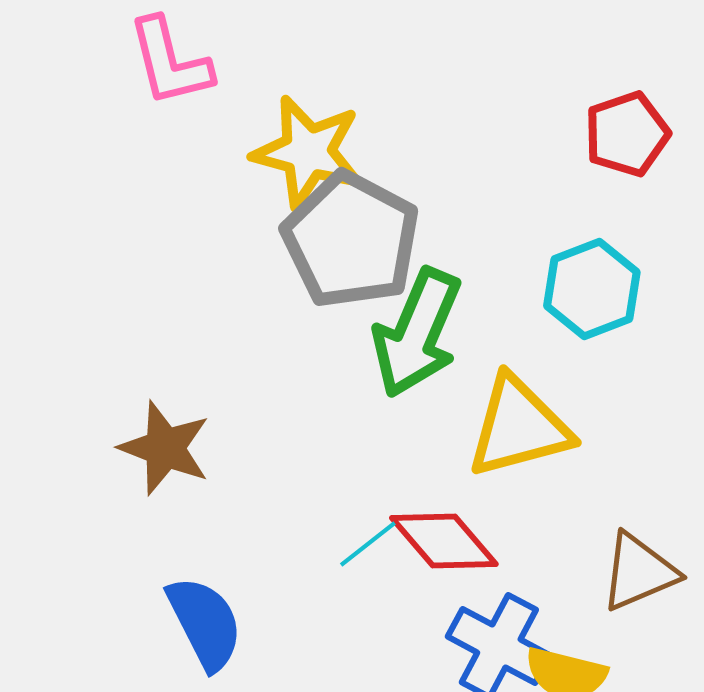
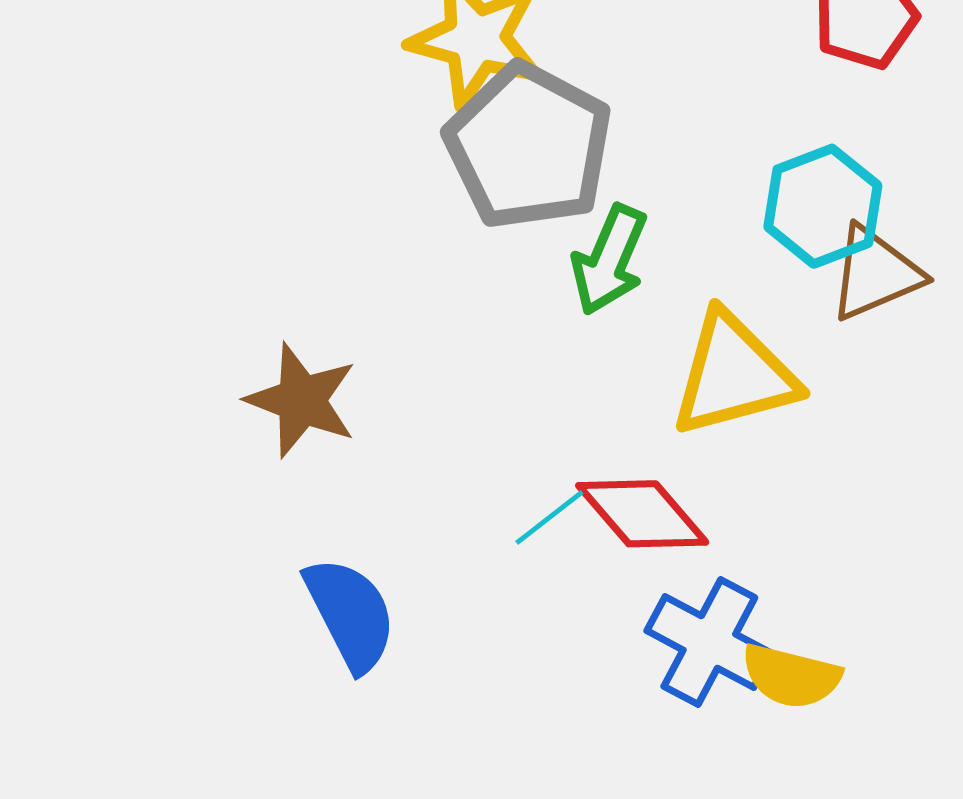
green arrow: (417, 333) -> (609, 260), size x0.7
brown triangle: (639, 572) -> (875, 273), moved

